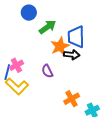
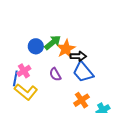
blue circle: (29, 13) -> (36, 46), moved
green arrow: (47, 27) -> (53, 42), moved
blue trapezoid: (76, 37) -> (83, 72), moved, turned -35

